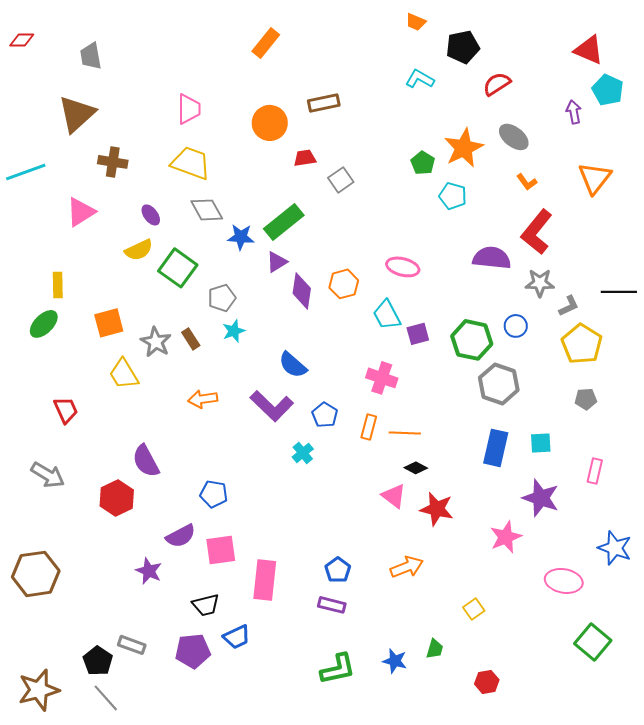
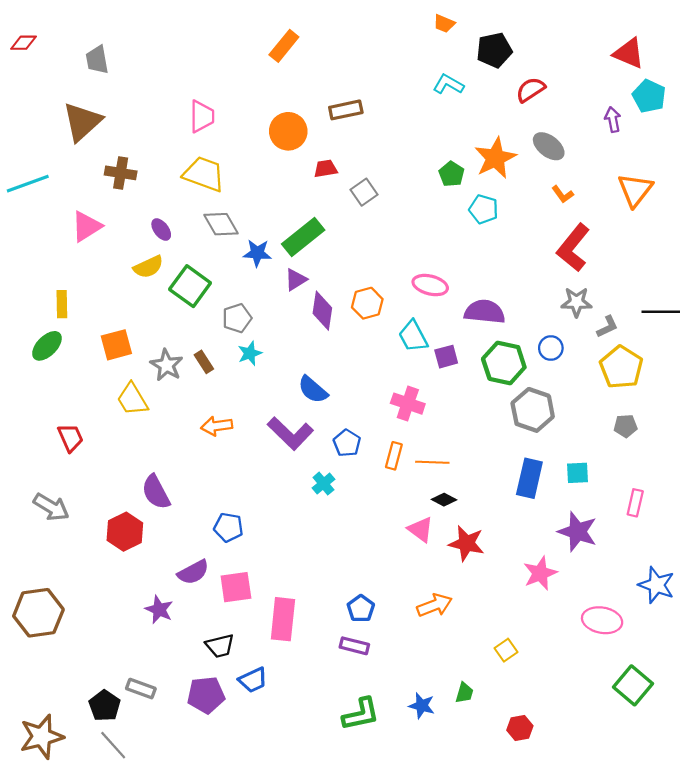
purple semicircle: (492, 258) -> (485, 312), moved

